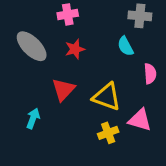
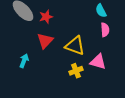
cyan semicircle: (125, 46) -> (101, 11), moved
red star: (75, 49) -> (46, 17), moved

